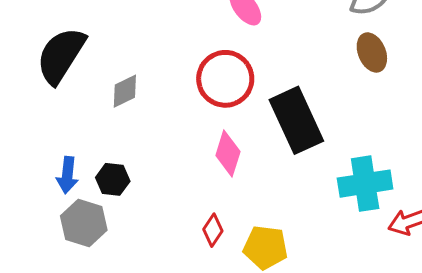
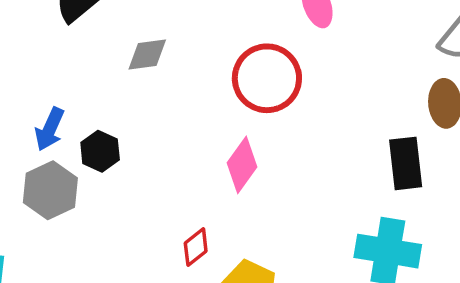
black rectangle: (296, 120) -> (406, 163), moved, size x0.7

